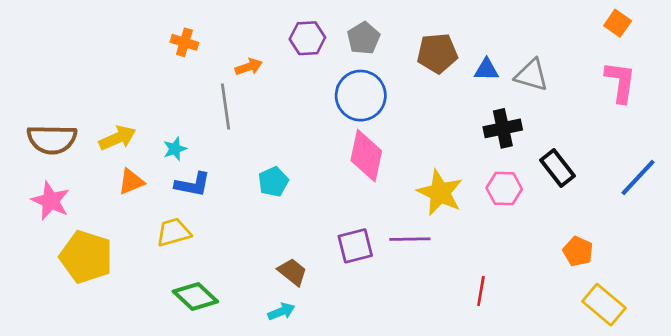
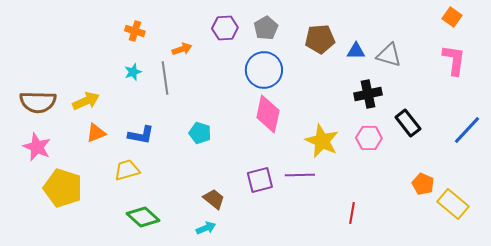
cyan star: (175, 149) -> (133, 72), moved
cyan pentagon: (273, 182) -> (200, 133), turned -30
yellow rectangle: (604, 305) -> (453, 204), moved

